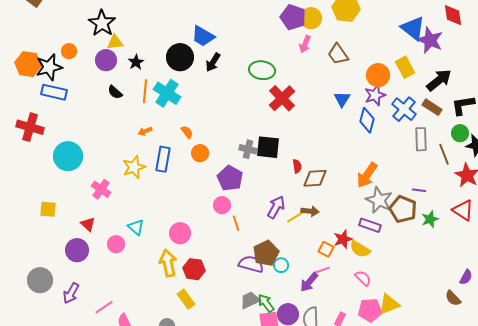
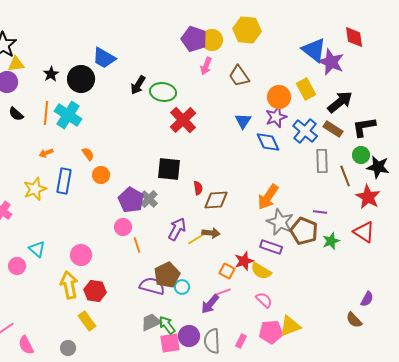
black star: (136, 62) -> (51, 74), moved
black arrow: (213, 62) -> (138, 85), moved
blue diamond: (367, 120) -> (268, 142), turned -40
gray cross: (248, 149) -> (149, 199), moved, turned 30

